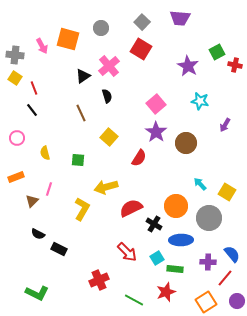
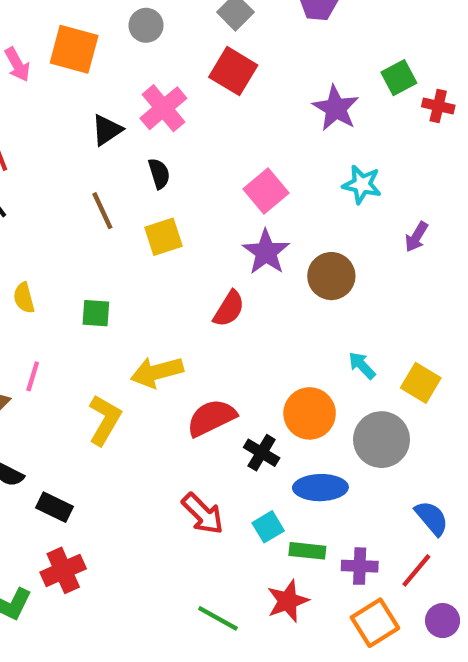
yellow square: (109, 137) -> (163, 237), moved, turned 30
purple cross: (208, 262) -> (360, 566), moved
red cross: (99, 280) -> (63, 570), moved

